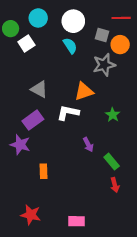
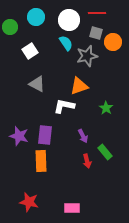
red line: (121, 18) -> (97, 13), moved
white square: (26, 44) -> (30, 51), moved
gray star: (104, 65) -> (87, 56), moved
purple rectangle: (33, 120) -> (45, 135), moved, turned -48
orange rectangle: (44, 171) -> (41, 161), size x1.5
red arrow: (115, 185) -> (87, 161), moved

